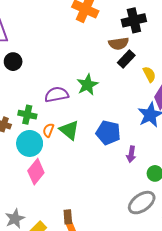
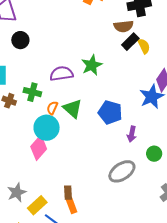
yellow semicircle: (149, 74) -> (144, 46), moved
cyan circle: (30, 143) -> (47, 128), moved
gray ellipse: (142, 203) -> (122, 171), moved

